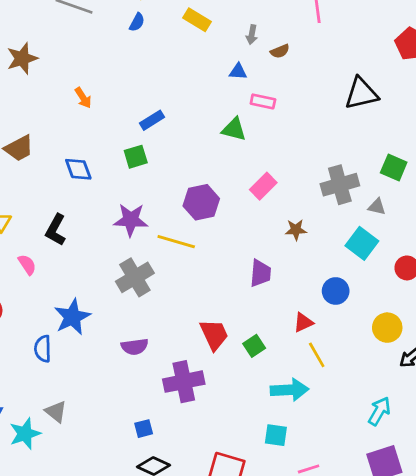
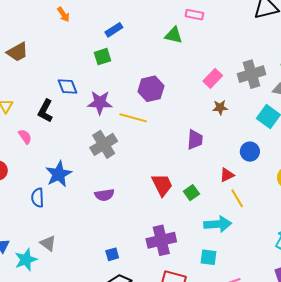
blue diamond: (78, 169) -> (68, 86), moved
pink rectangle: (263, 186) -> (213, 78), moved
purple cross: (184, 382) -> (161, 240), moved

